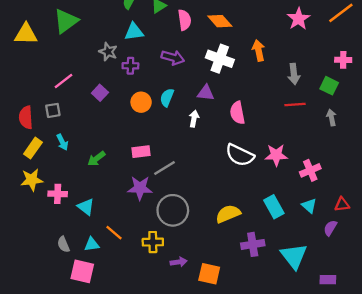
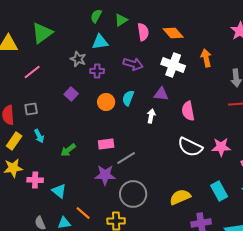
pink line: (63, 81) -> (32, 72), moved

